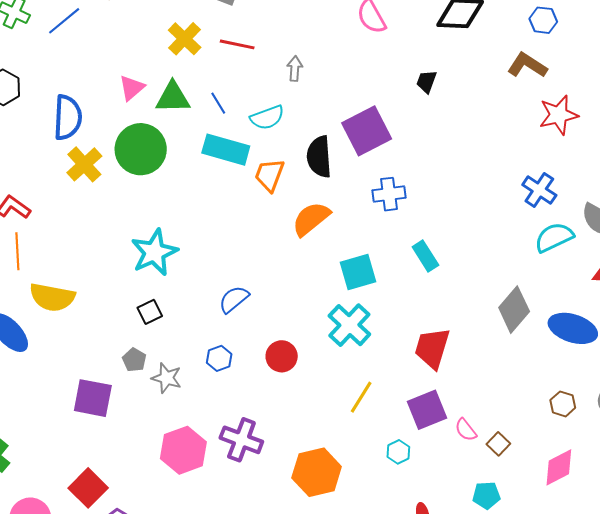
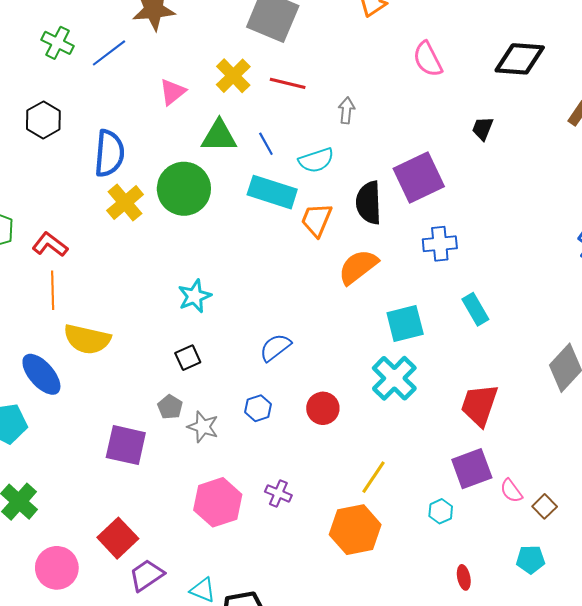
pink triangle: (132, 88) -> (173, 92), moved
cyan star: (154, 252) -> (195, 296), size x0.7
yellow line: (361, 397) -> (374, 477), moved
purple cross: (241, 440) -> (278, 493), size x0.6

